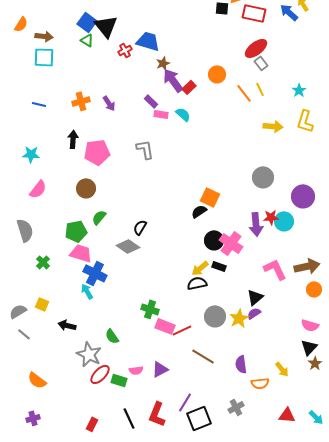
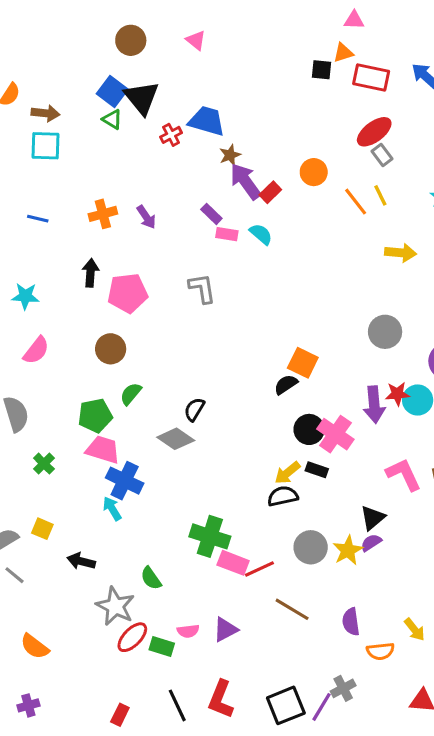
green cross: (150, 309) -> (210, 536), size x1.4
purple line: (185, 402) -> (321, 707), moved

